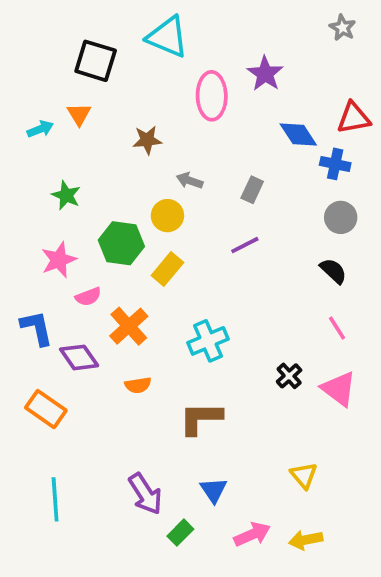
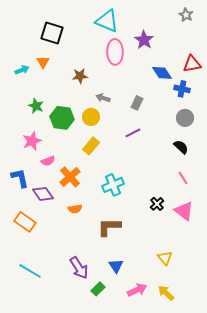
cyan triangle: (167, 37) -> (107, 21), moved
green hexagon: (121, 243) -> (62, 118), moved
cyan line: (55, 499) -> (30, 271), turned -55
yellow arrow: (306, 540) -> (166, 293), turned 54

